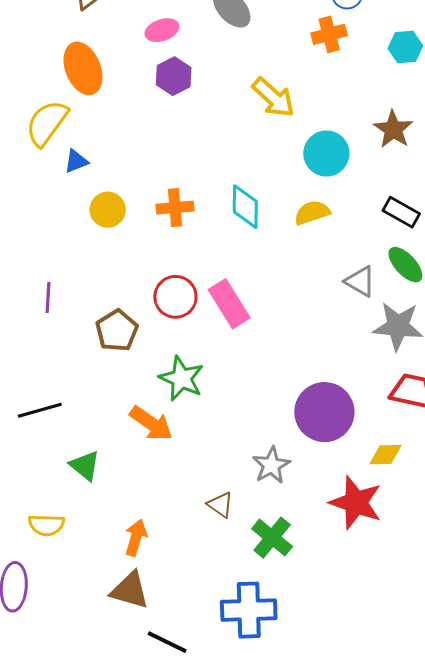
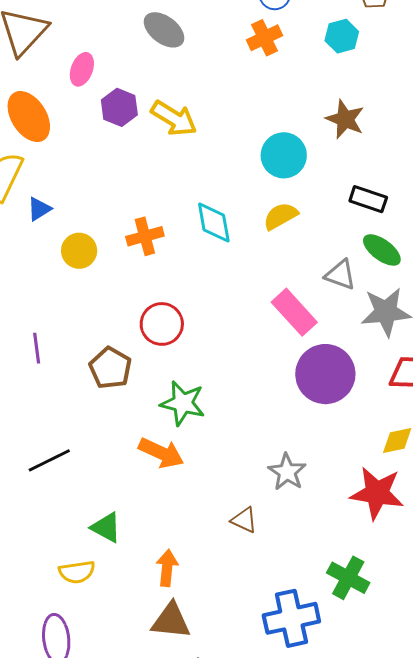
pink ellipse: (162, 30) -> (82, 69), moved, turned -40
yellow arrow: (273, 97) -> (174, 118), moved
pink rectangle: (229, 304) -> (294, 312), moved
purple circle: (324, 412) -> (325, 374), moved
green triangle: (85, 466) -> (106, 527), moved
green cross: (272, 538) -> (348, 578), moved

